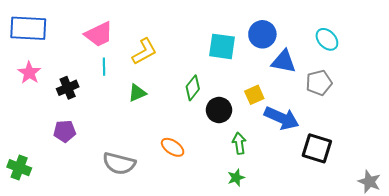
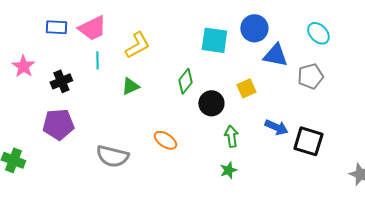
blue rectangle: (28, 28) -> (56, 27), moved, size x0.6
blue arrow: (282, 118) -> (276, 127), moved, size x0.7
purple pentagon: (65, 131) -> (58, 124), size x1.4

